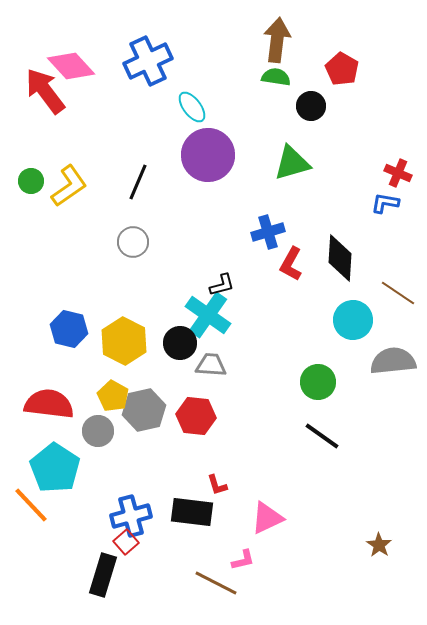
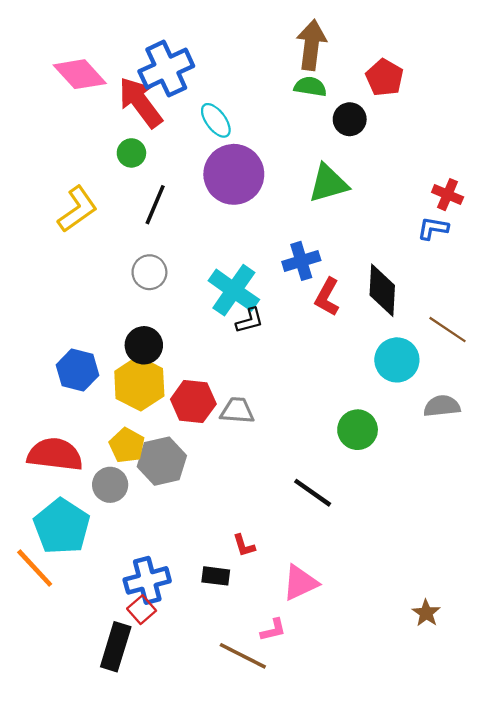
red arrow: (45, 91) -> (140, 102), moved
green circle: (31, 181) -> (131, 153), moved
cyan cross: (208, 315) -> (234, 290), moved
black circle: (180, 343) -> (144, 345), moved
gray semicircle: (393, 361) -> (442, 406), size x0.7
red hexagon: (196, 416) -> (193, 402), moved
black line: (322, 436) -> (313, 493), moved
black rectangle: (192, 512) -> (216, 576), size x0.6

